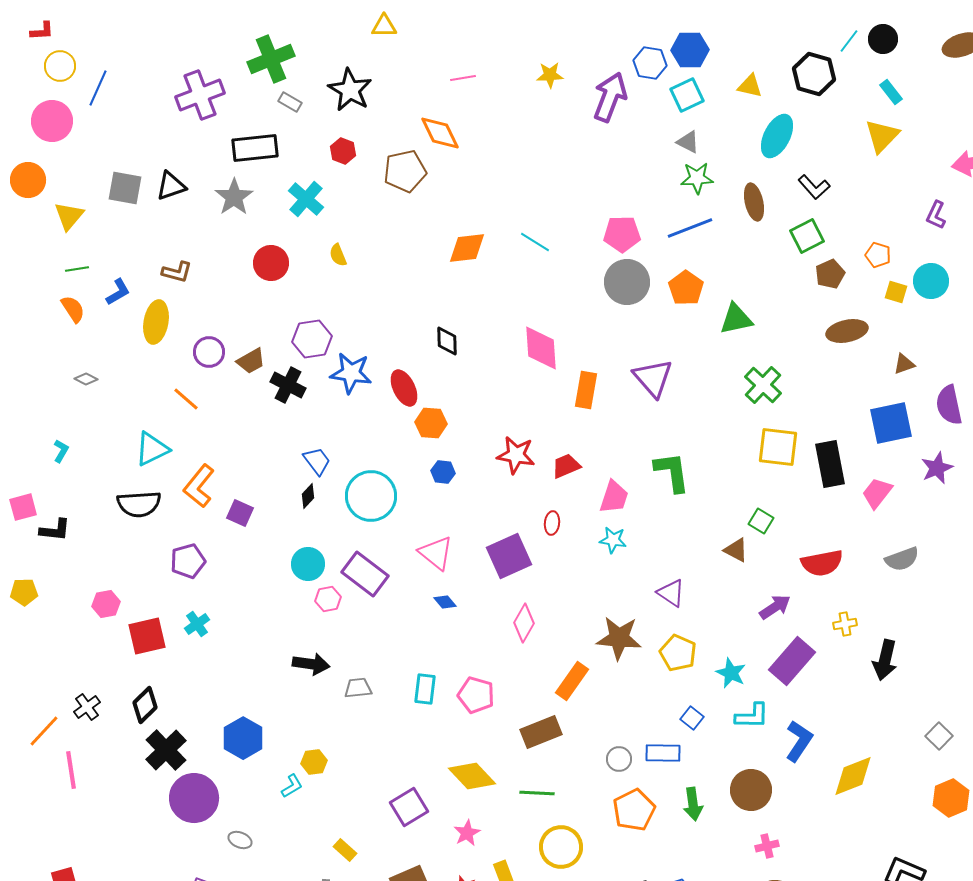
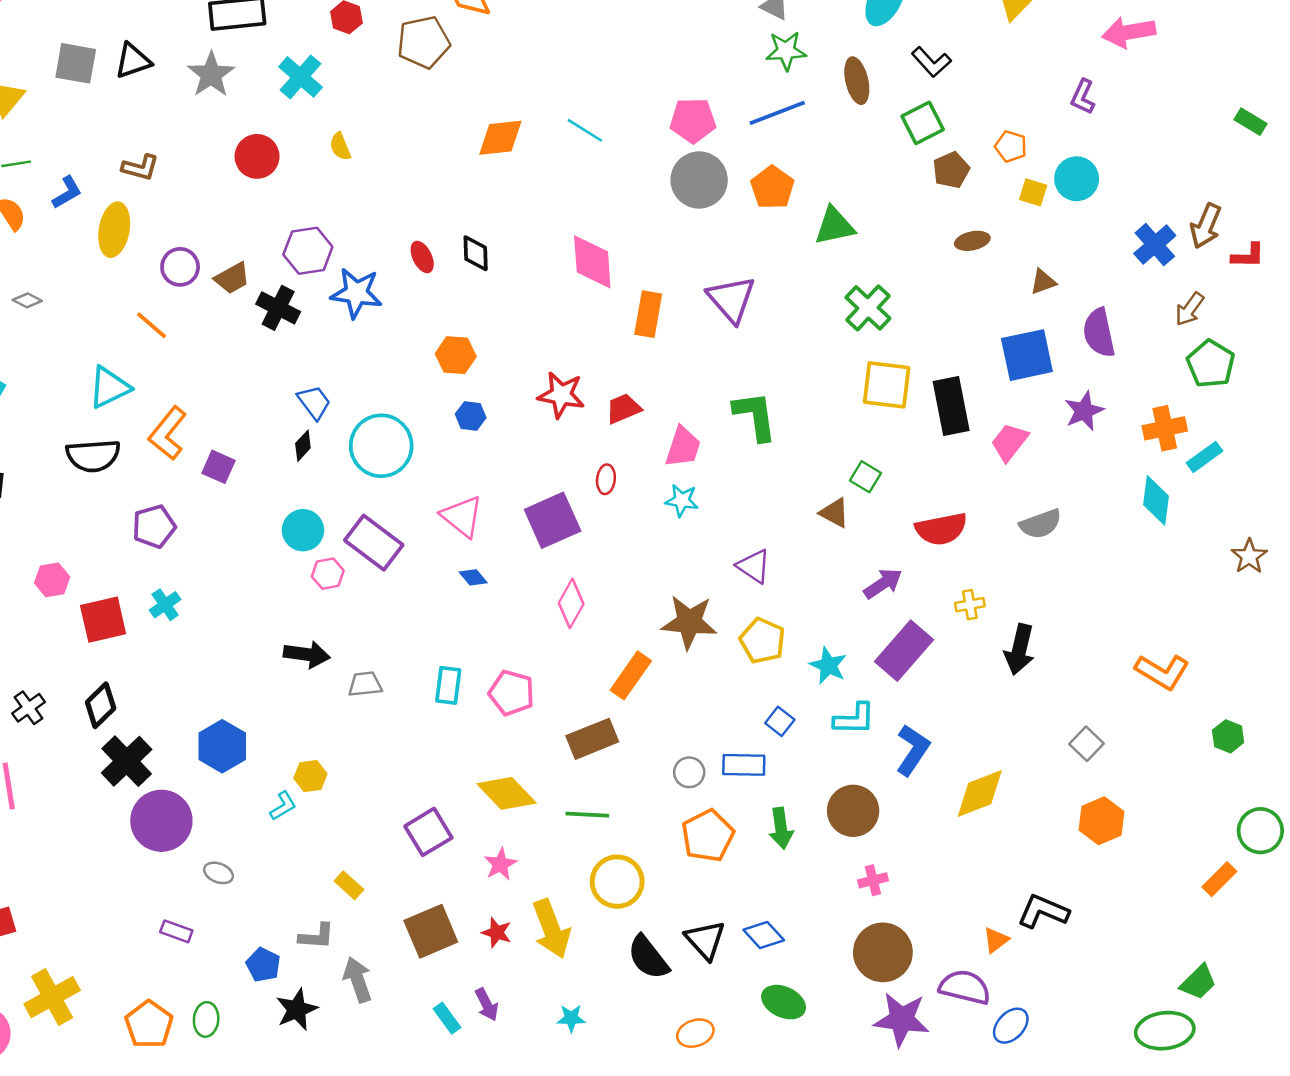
brown ellipse: (847, 331) -> (972, 241), size x0.7
red ellipse: (404, 388) -> (422, 257), moved, size x0.7

